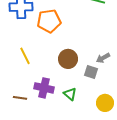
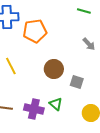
gray arrow: (103, 58) -> (89, 44), moved, turned -104
purple cross: (44, 88) -> (34, 109), moved

